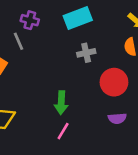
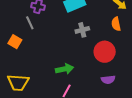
green arrow: (61, 103) -> (64, 69), turned -102

